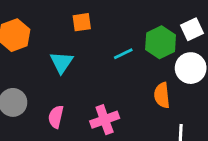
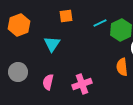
cyan line: (123, 54) -> (100, 23), moved

